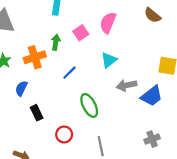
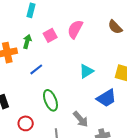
cyan triangle: (109, 60) -> (86, 71), moved
gray arrow: (127, 85) -> (81, 119), moved, turned -126

